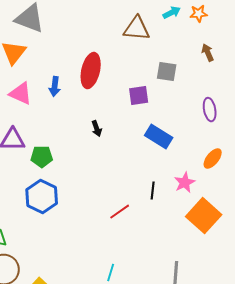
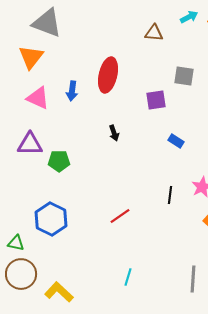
brown triangle: (137, 29) -> (154, 33), size x0.7
blue rectangle: (159, 137) -> (176, 141), size x0.6
blue hexagon: (42, 197) -> (51, 219), moved
red line: (120, 212) -> (120, 216), moved

